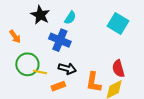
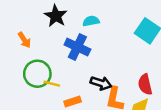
cyan semicircle: (70, 18) -> (91, 21), turned -136
black arrow: (67, 69) -> (101, 83), moved

